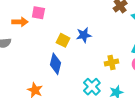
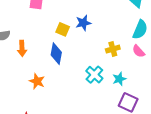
orange arrow: (20, 22) -> (22, 48), moved, turned 91

